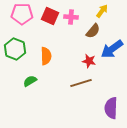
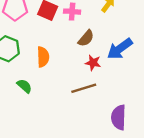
brown semicircle: (93, 31) -> (86, 38), moved
green semicircle: (30, 81) -> (24, 86), turned 72

